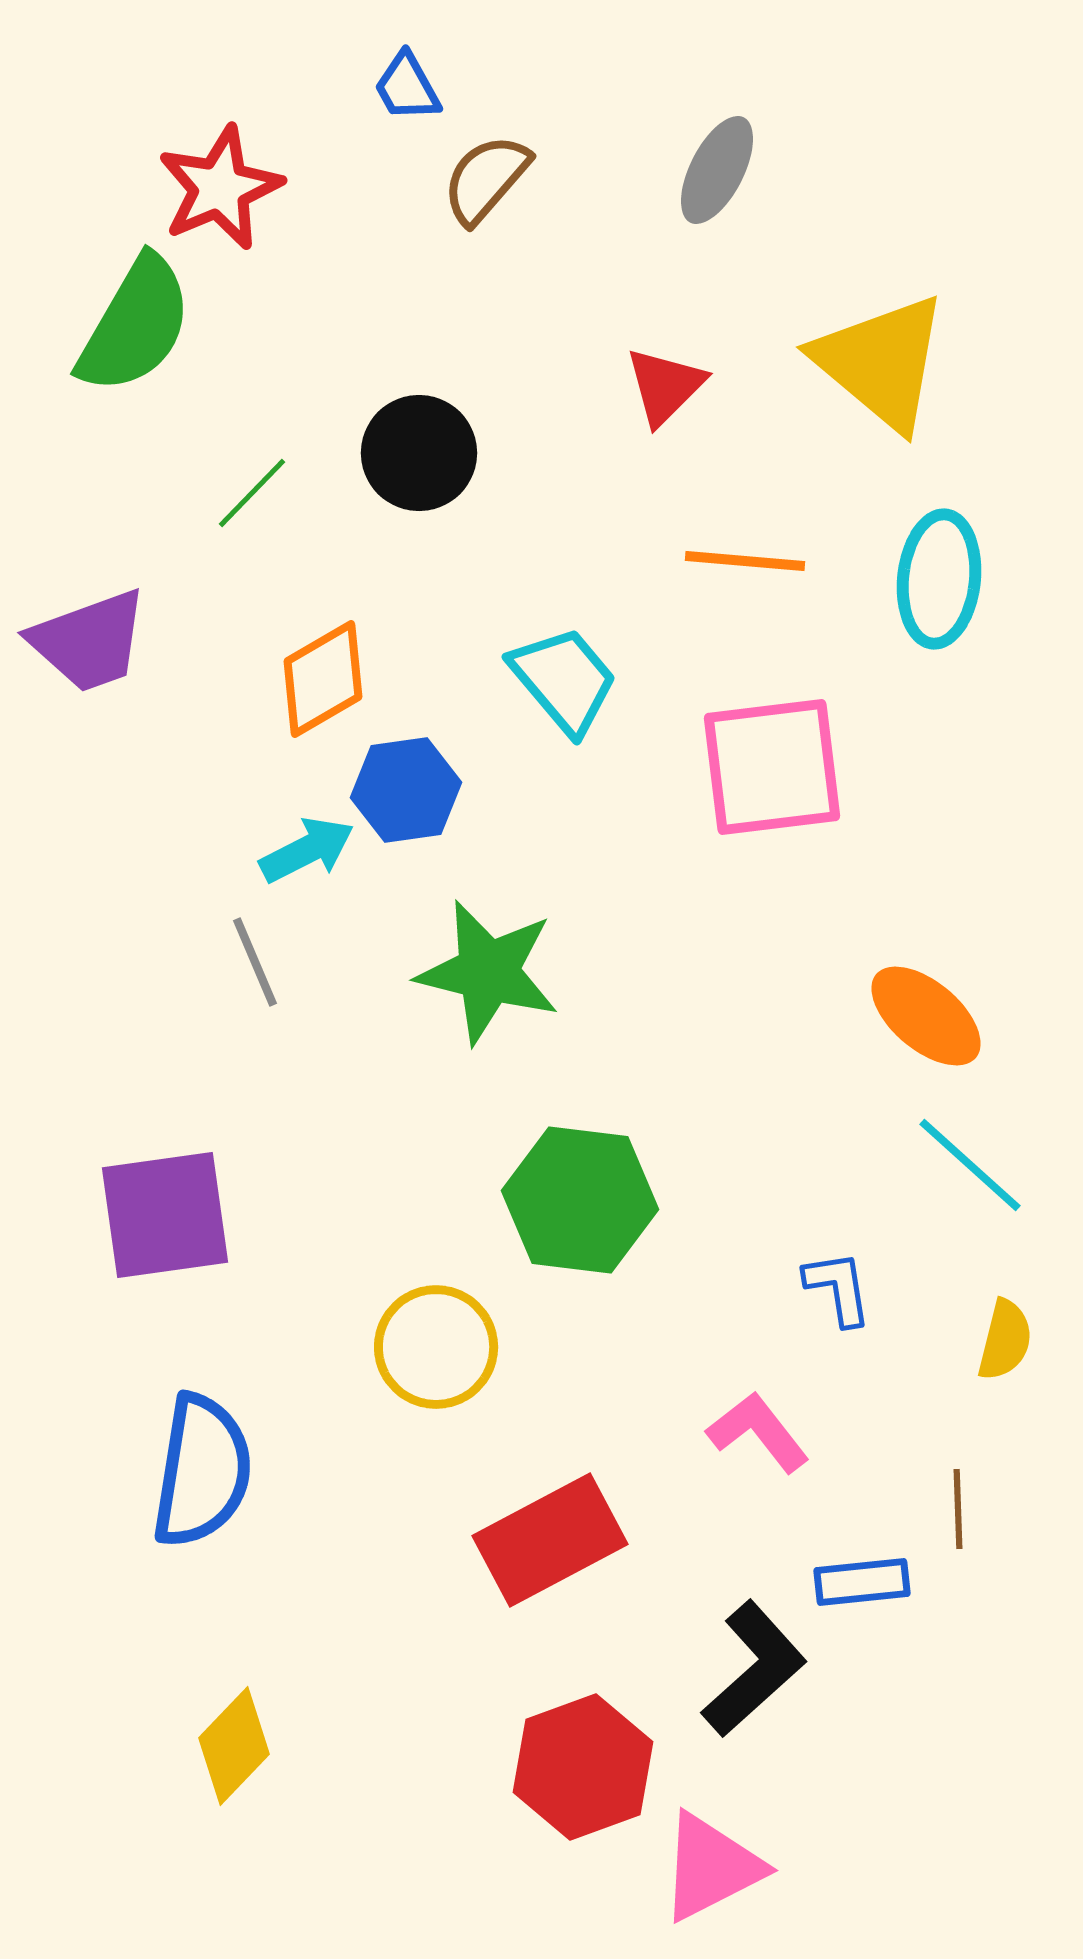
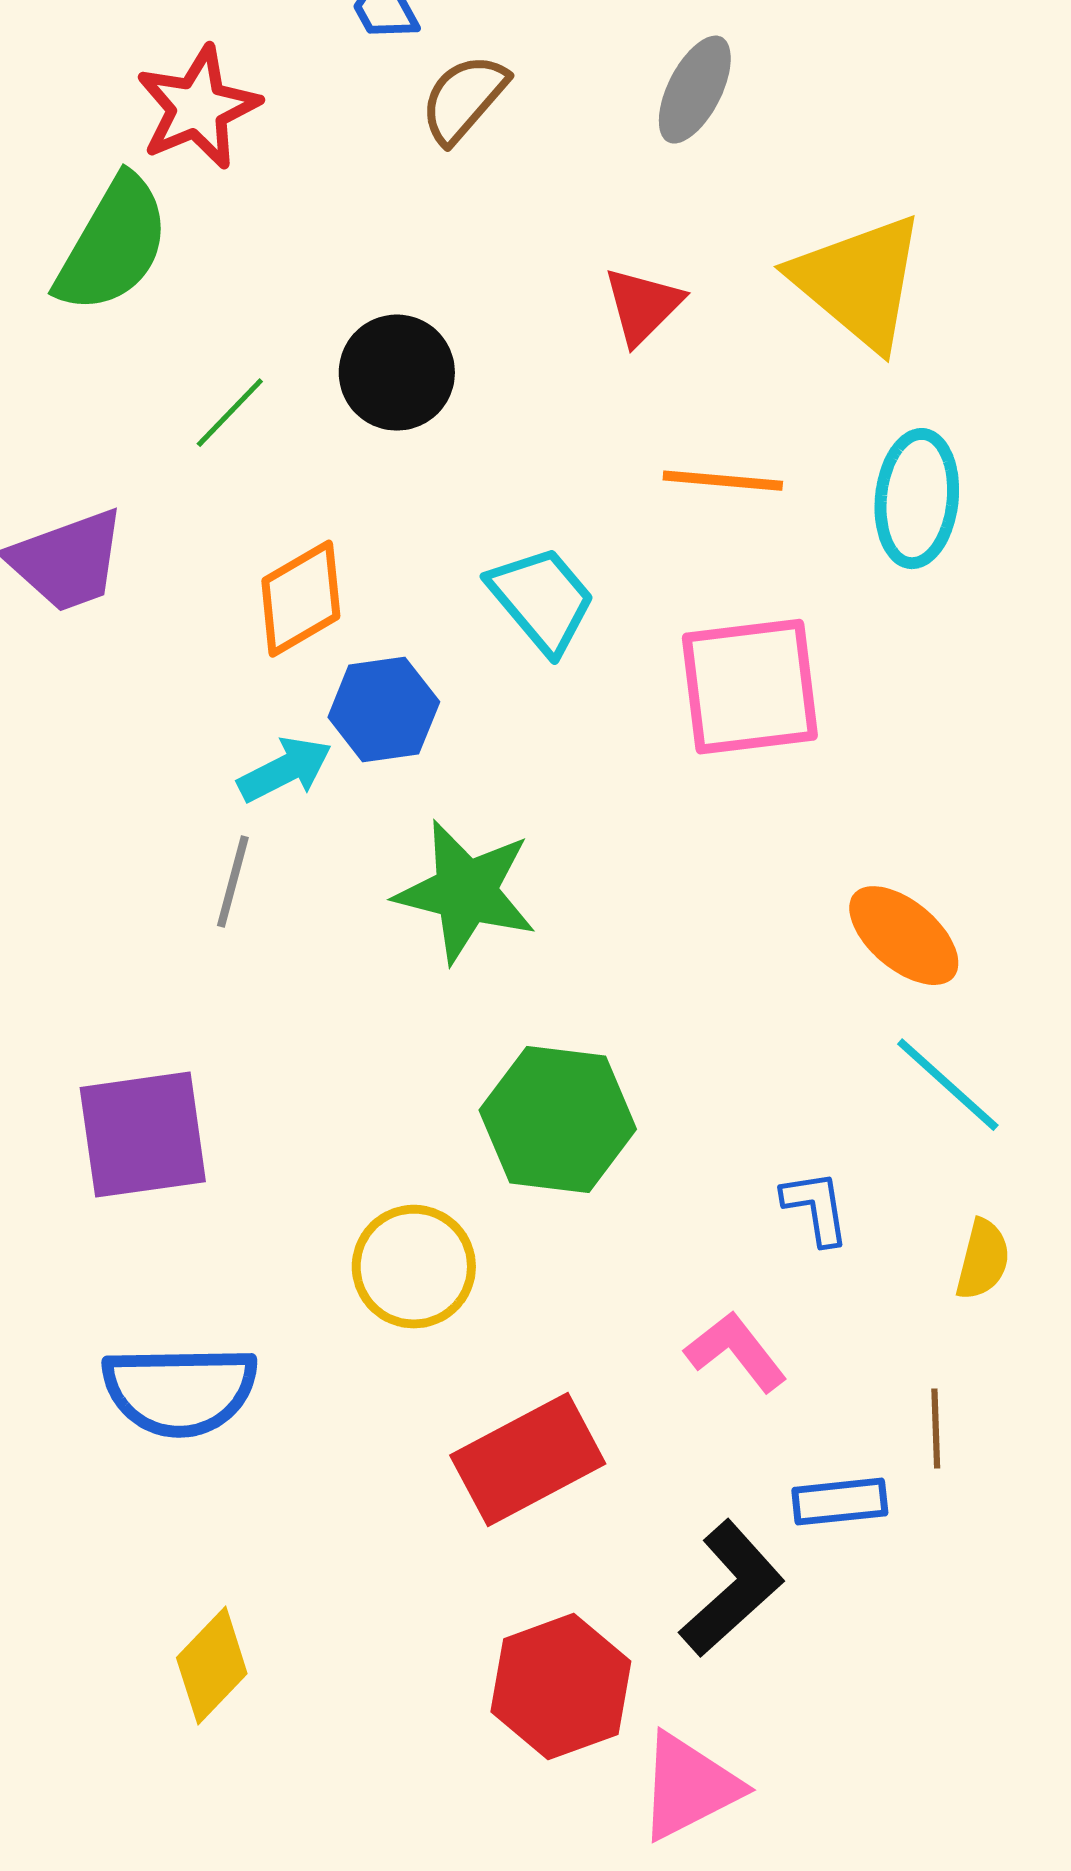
gray line: (255, 962) -> (233, 882), turned 38
blue semicircle: (202, 1471) -> (180, 1391), turned 80

